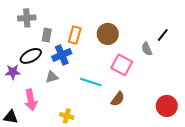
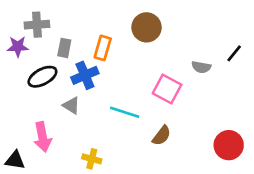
brown circle: (108, 34) -> (147, 27), moved
black line: (163, 35) -> (234, 53), moved
gray semicircle: (147, 49) -> (201, 67), turned -56
purple star: (13, 72) -> (18, 47), moved
gray triangle: (52, 77) -> (71, 105), turned 48

